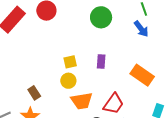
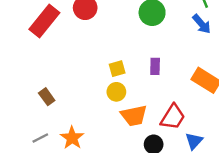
brown rectangle: (34, 93) -> (47, 97), moved

